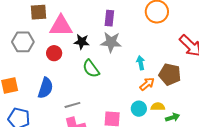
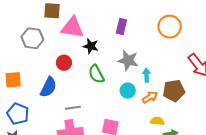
gray star: (111, 42) -> (128, 60), moved
red circle: (54, 53) -> (64, 63), moved
brown pentagon: (170, 74) -> (174, 91), turned -30
cyan circle: (139, 109) -> (128, 91), moved

